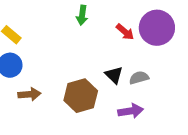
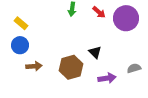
red arrow: (125, 32) -> (99, 12), moved
gray semicircle: (139, 78) -> (134, 68), moved

